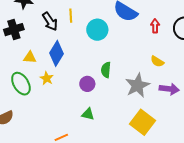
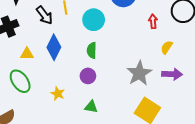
red arrow: (155, 26) -> (153, 21), moved
yellow semicircle: (157, 61) -> (167, 47), moved, turned 96
green semicircle: (106, 70) -> (92, 50), moved
yellow star: (47, 78) -> (58, 94), moved

